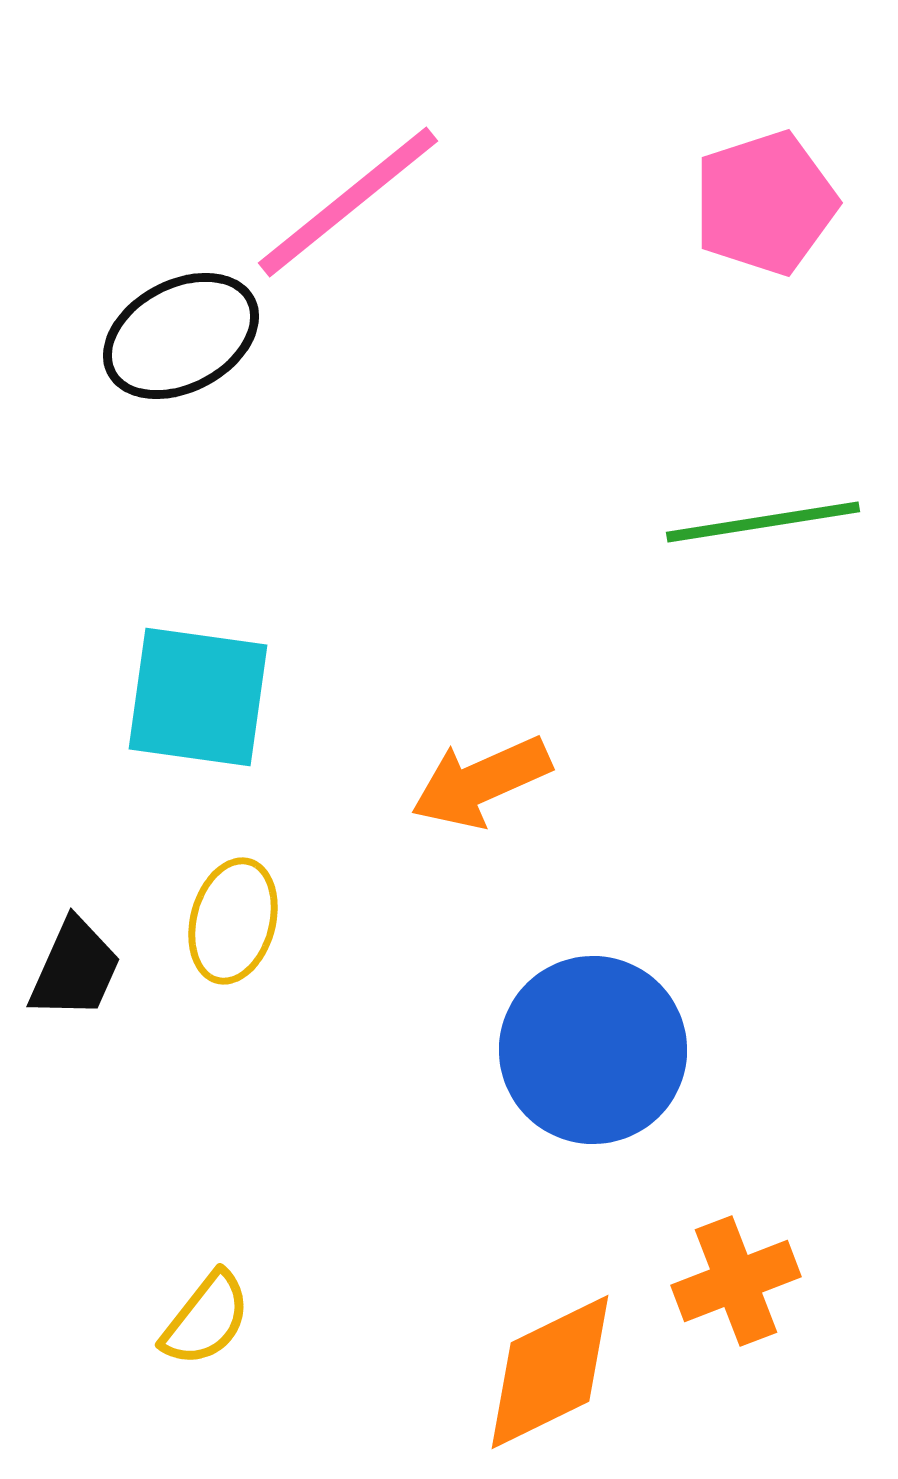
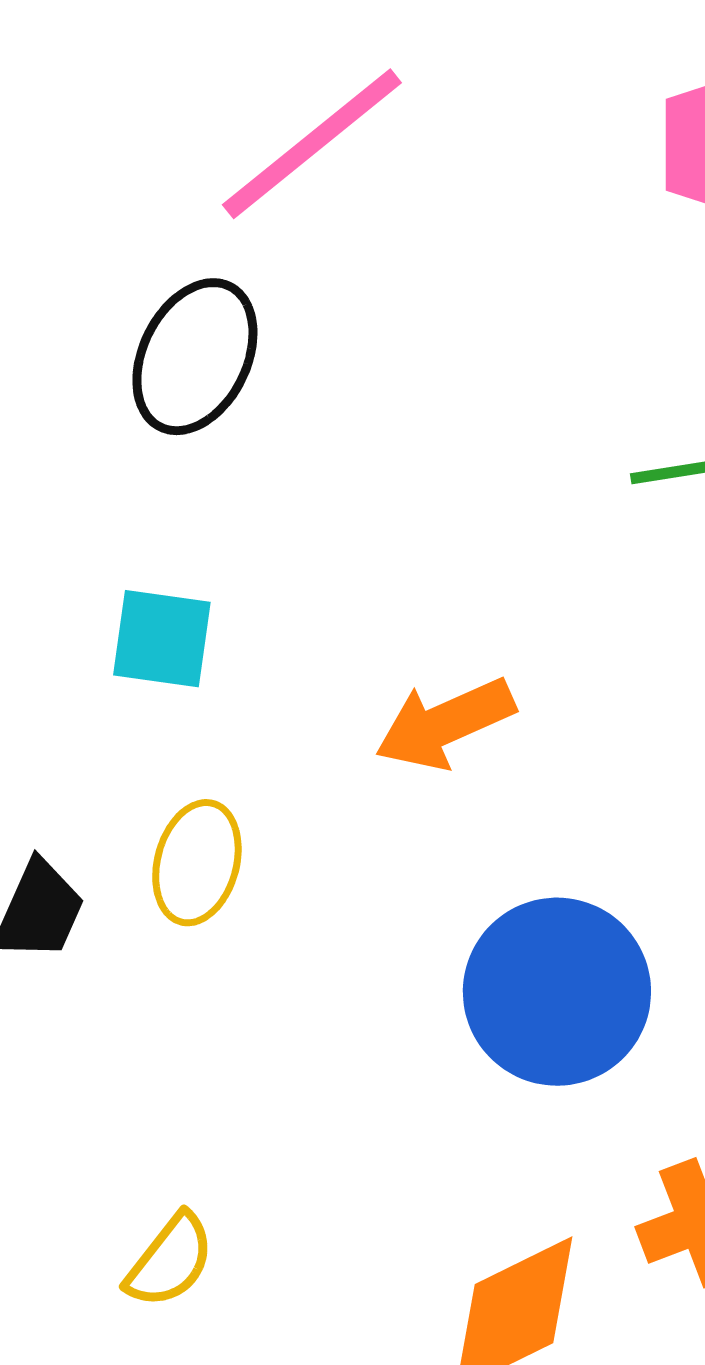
black ellipse: (181, 336) -> (195, 357), moved, turned -36
cyan square: (198, 697) -> (162, 639), size x0.7

